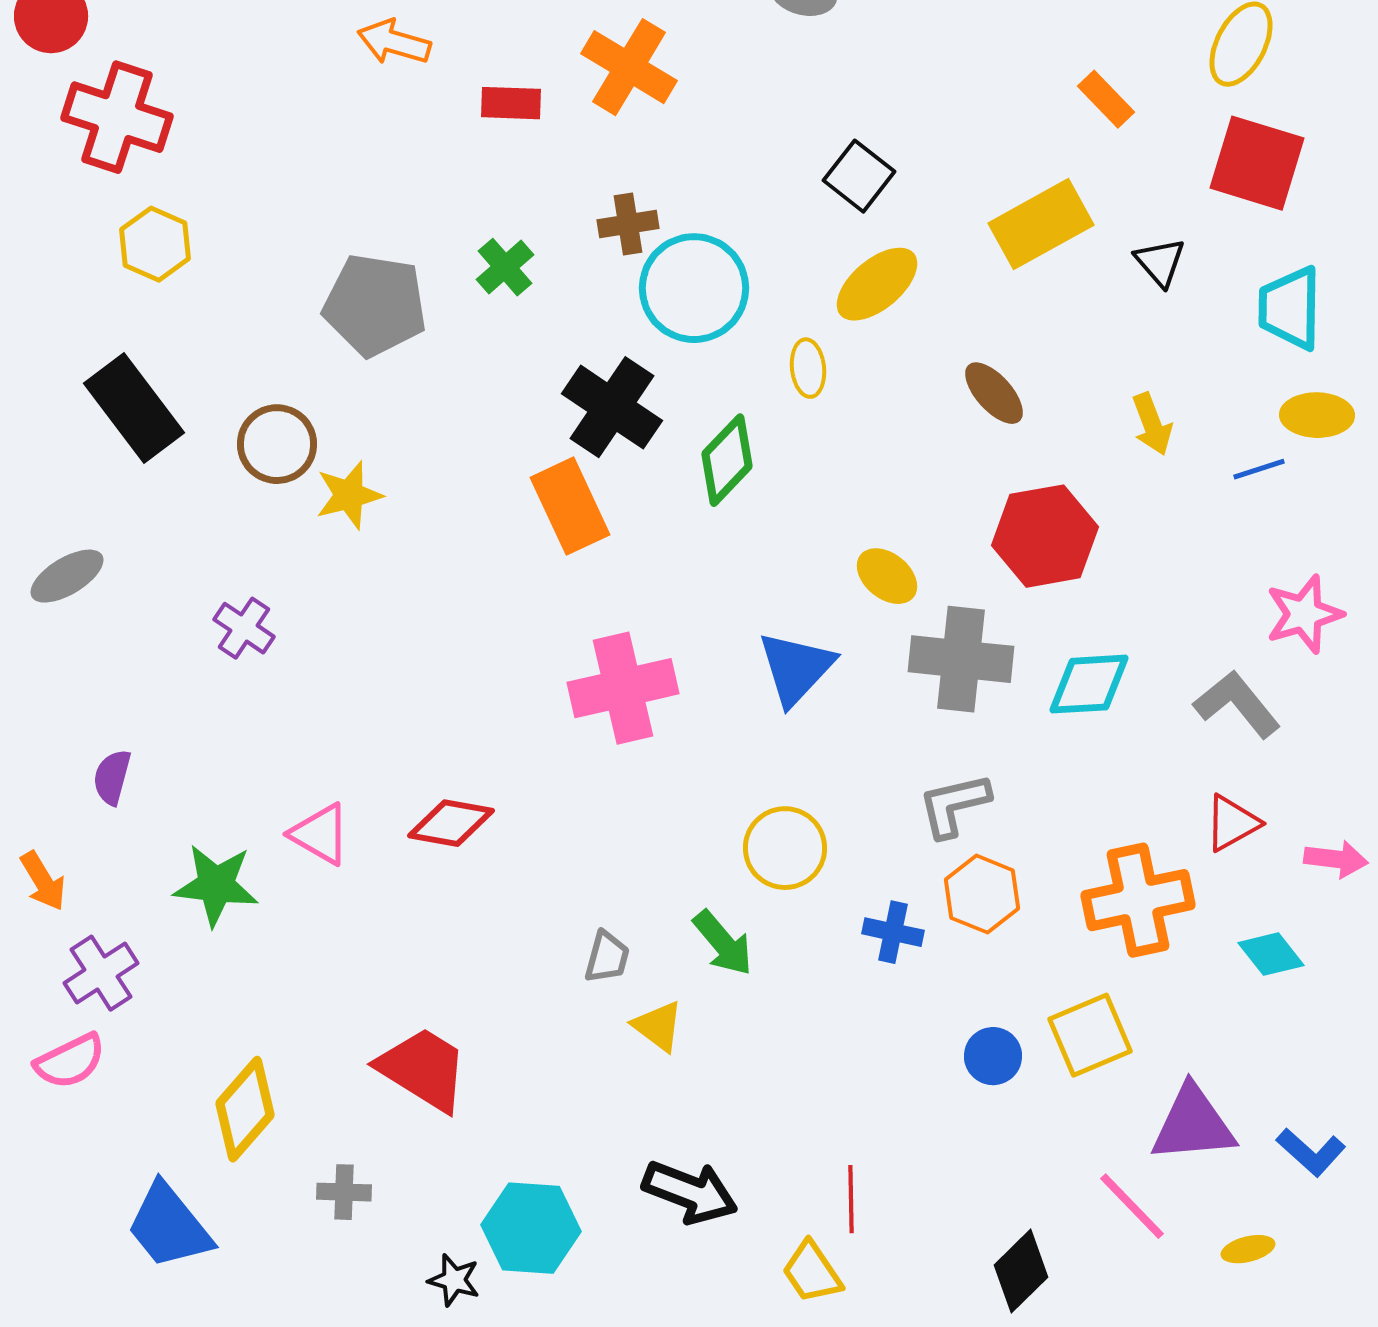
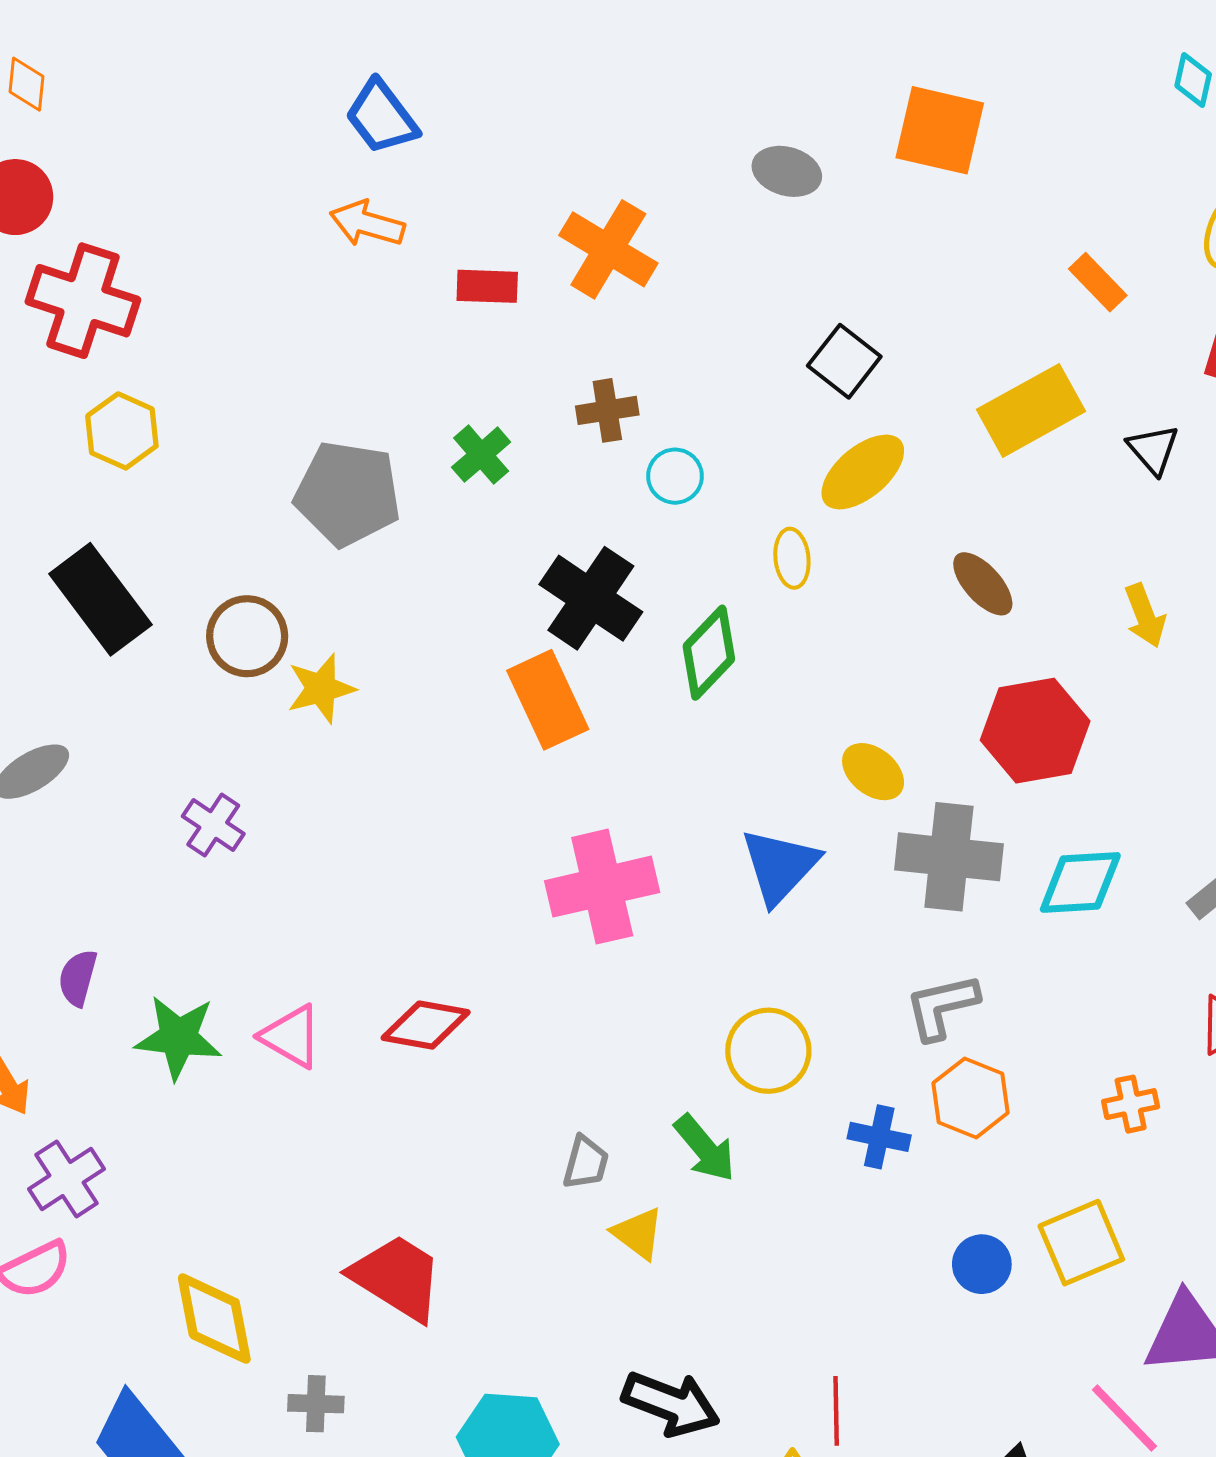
cyan circle: (694, 288) -> (675, 476), size x0.5
green star: (216, 885) -> (178, 1037), moved
orange cross: (1138, 900) -> (1131, 1104), size x0.5
yellow diamond: (245, 1109) -> (214, 1319), turned -52

